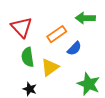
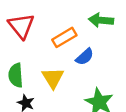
green semicircle: (28, 57) -> (16, 75), moved
yellow triangle: (50, 67) -> (53, 78), turned -30

